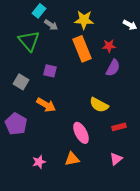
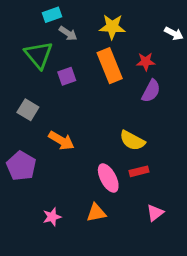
cyan rectangle: (39, 11) -> (52, 15), turned 32
purple square: (50, 71) -> (67, 76), moved, turned -32
red rectangle: (119, 127) -> (139, 171), moved

